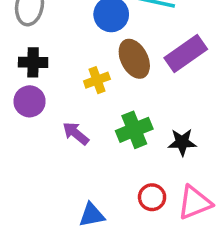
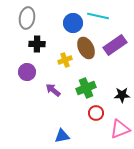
black cross: (33, 62) -> (37, 44), moved
black star: (182, 142) -> (122, 95), moved
red circle: (152, 197) -> (96, 113), moved

